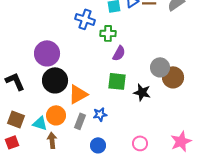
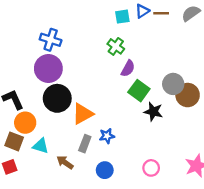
blue cross: (85, 19) -> (51, 40), moved
green cross: (108, 33) -> (116, 46), turned 35
green square: (117, 81) -> (139, 91), moved, turned 30
orange circle: (56, 115) -> (25, 123), moved
brown arrow: (52, 140) -> (65, 162), moved, turned -49

